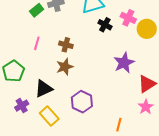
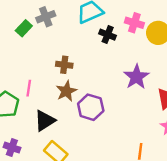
pink line: (37, 43) -> (29, 88), moved
purple hexagon: (82, 102) -> (91, 107), moved
purple cross: (22, 106) -> (12, 147), moved, turned -32

